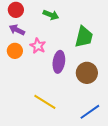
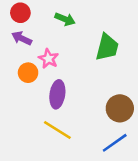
orange circle: (15, 51) -> (28, 73), moved
purple ellipse: (59, 62) -> (57, 94), moved
brown circle: (87, 73) -> (120, 108), moved

